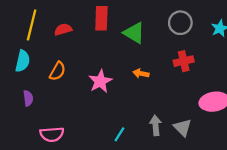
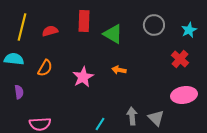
cyan semicircle: (23, 61) -> (14, 59), turned -96
red cross: (184, 61) -> (180, 59), moved, turned -36

